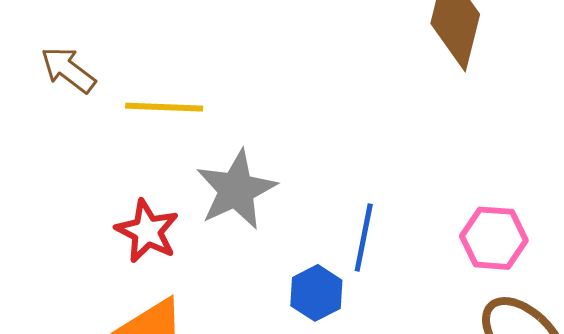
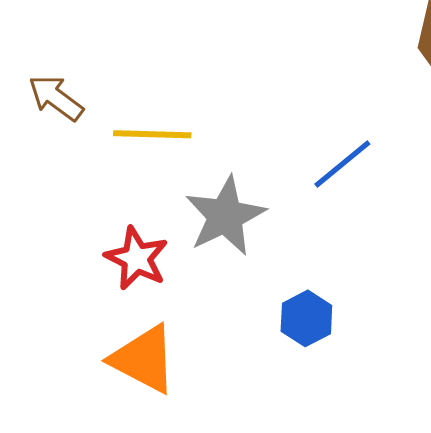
blue line: (364, 238) -> (342, 164), moved, turned 40

